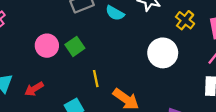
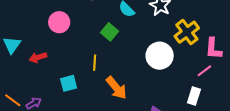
yellow cross: (185, 20) -> (187, 32), size x1.4
green square: (75, 46) -> (110, 32), moved, turned -30

